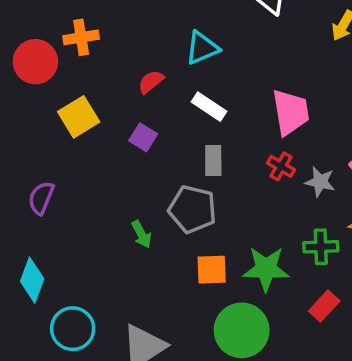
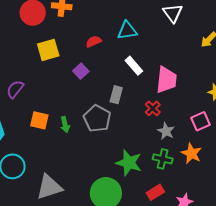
white rectangle: (209, 107) -> (134, 66), moved
gray star: (320, 182) -> (166, 131), moved
orange square: (212, 270) -> (39, 120), moved

